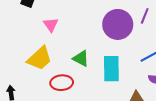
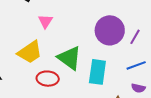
purple line: (145, 16) -> (135, 37), moved
green triangle: (81, 58) -> (69, 58), size x1.5

